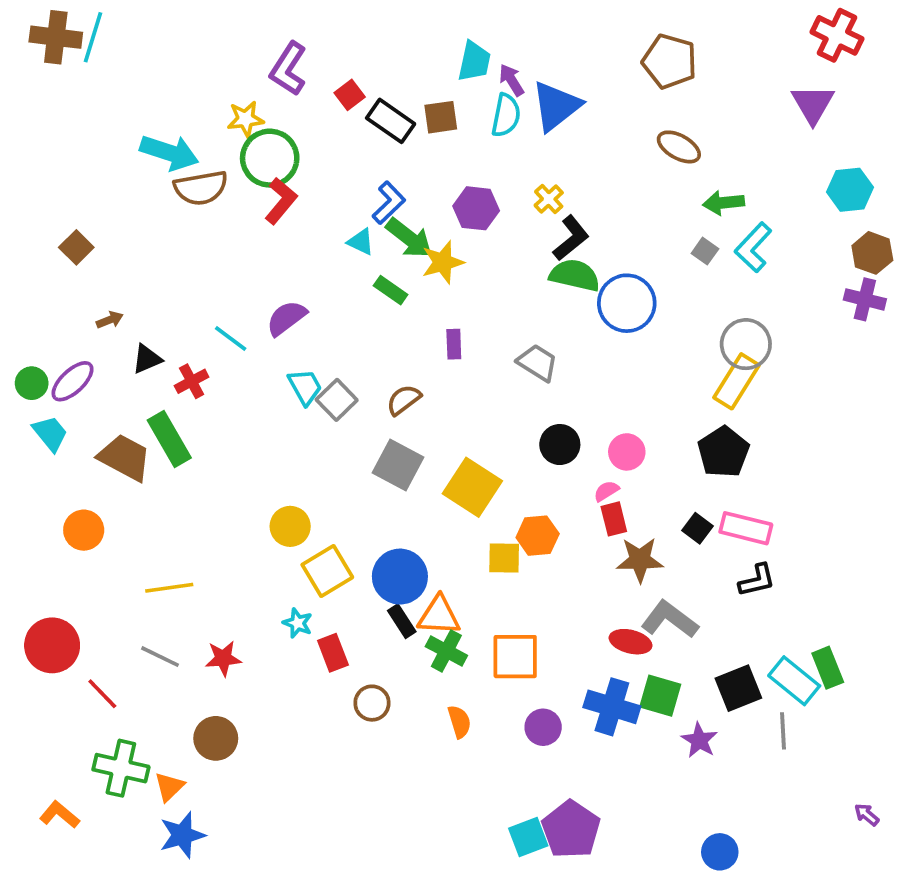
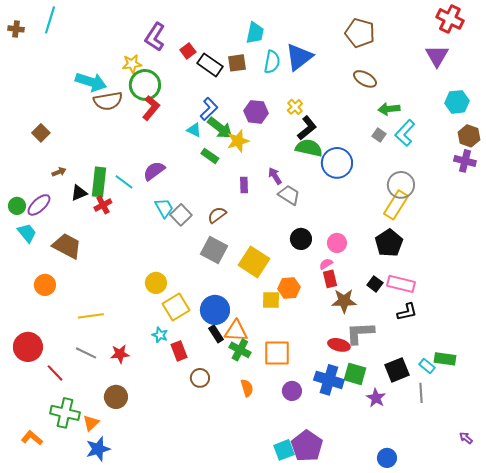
brown cross: (56, 37) -> (16, 29), moved, size x0.6
purple arrow: (511, 80) -> (275, 176), moved
green rectangle: (169, 439) -> (99, 182), moved, turned 36
gray L-shape: (670, 619) -> (360, 333), turned -40
green rectangle: (828, 668) -> (445, 359), turned -60
cyan rectangle: (794, 681) -> (427, 366), size x0.6

